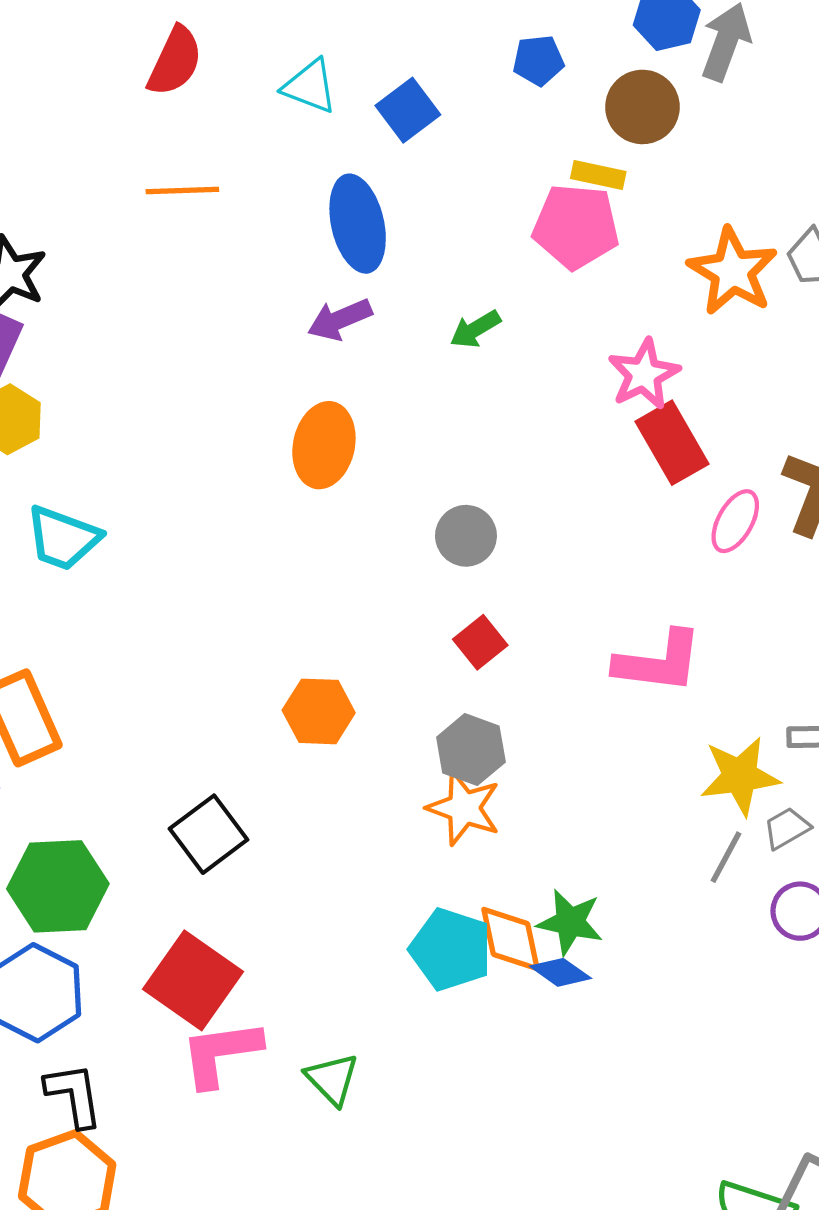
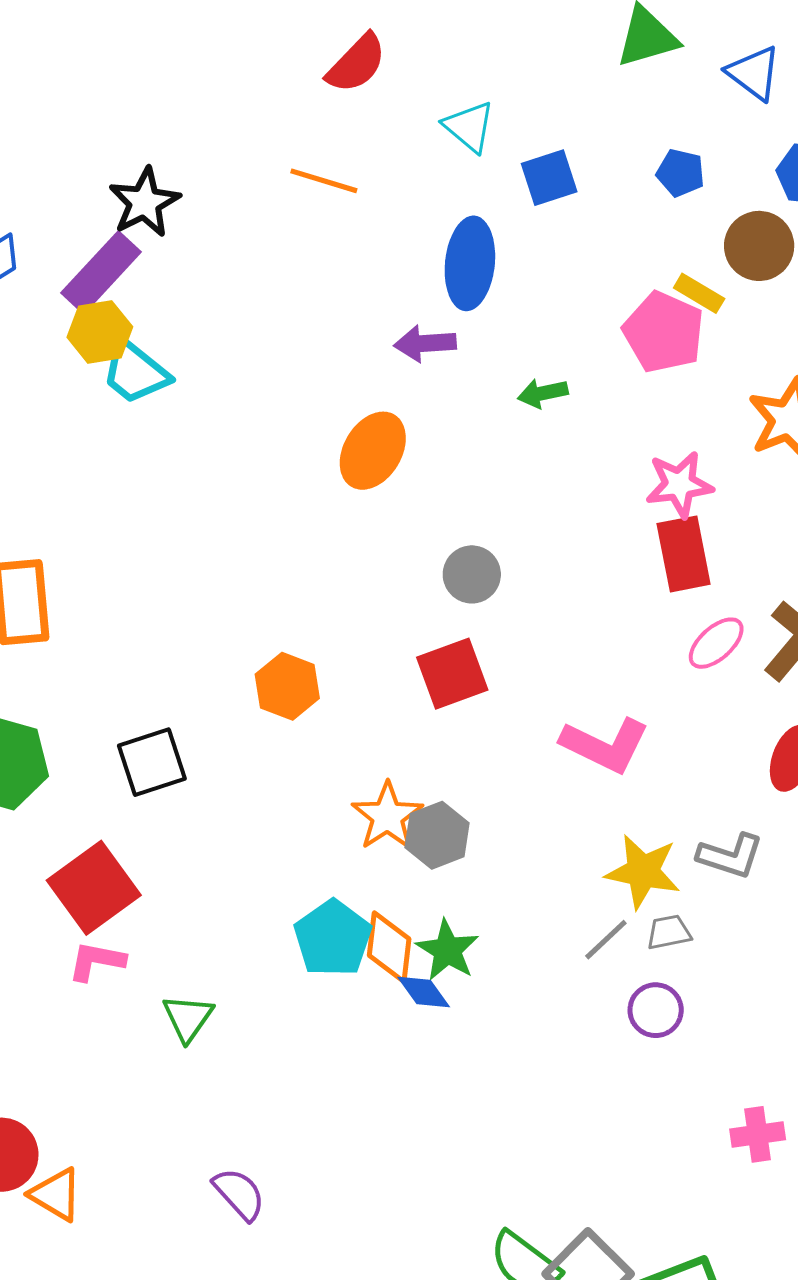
cyan trapezoid: (63, 538) -> (135, 372), moved
red square: (480, 642) -> (452, 674), size x1.5
gray hexagon: (471, 750) -> (437, 835), moved
pink L-shape: (221, 1053) -> (96, 961), size x0.7

